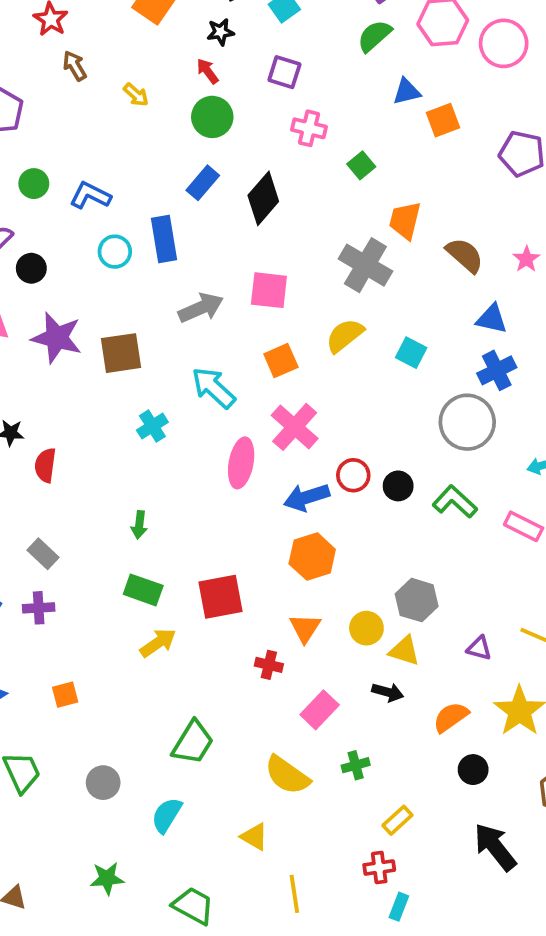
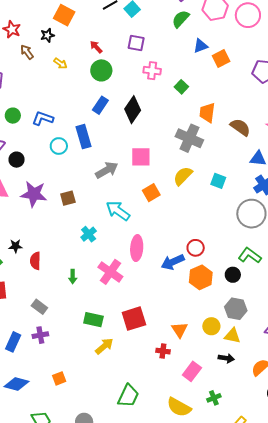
black star: (221, 32) -> (47, 35), moved
brown square: (121, 353) -> (68, 198), size x0.7
pink cross: (295, 427) -> (110, 272), moved
black circle: (398, 486) -> (233, 275), moved
green arrow: (139, 525) -> (73, 277), moved
orange hexagon: (312, 557) -> (201, 277), moved

